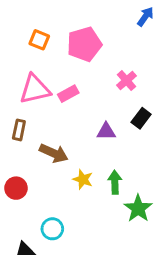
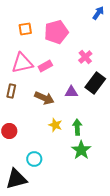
orange square: (39, 40) -> (25, 29), turned -32
black rectangle: (141, 118) -> (95, 83), size x1.5
brown arrow: (54, 153) -> (44, 98), moved
green star: (138, 208) -> (81, 150), moved

